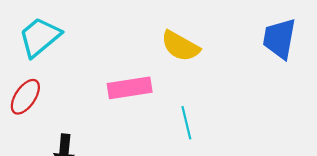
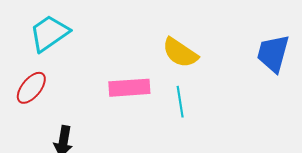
cyan line: (186, 123) -> (180, 102), moved

